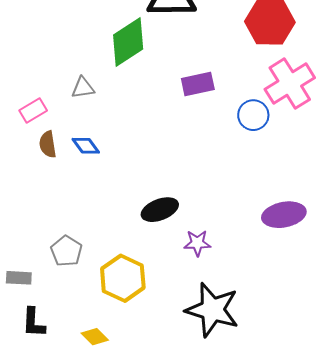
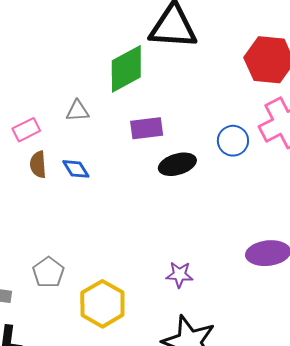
purple rectangle: (198, 84) -> (147, 128), moved
blue circle: (253, 115) -> (233, 141), moved
black ellipse: (160, 210) -> (177, 164), moved

